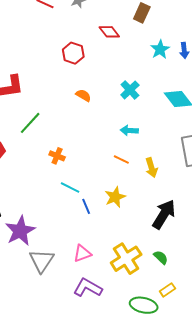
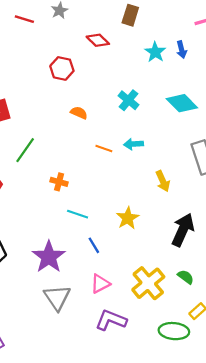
orange line: (121, 160) -> (104, 148), moved
blue line: (86, 206) -> (94, 245), moved
purple star: (20, 231) -> (49, 257), moved

